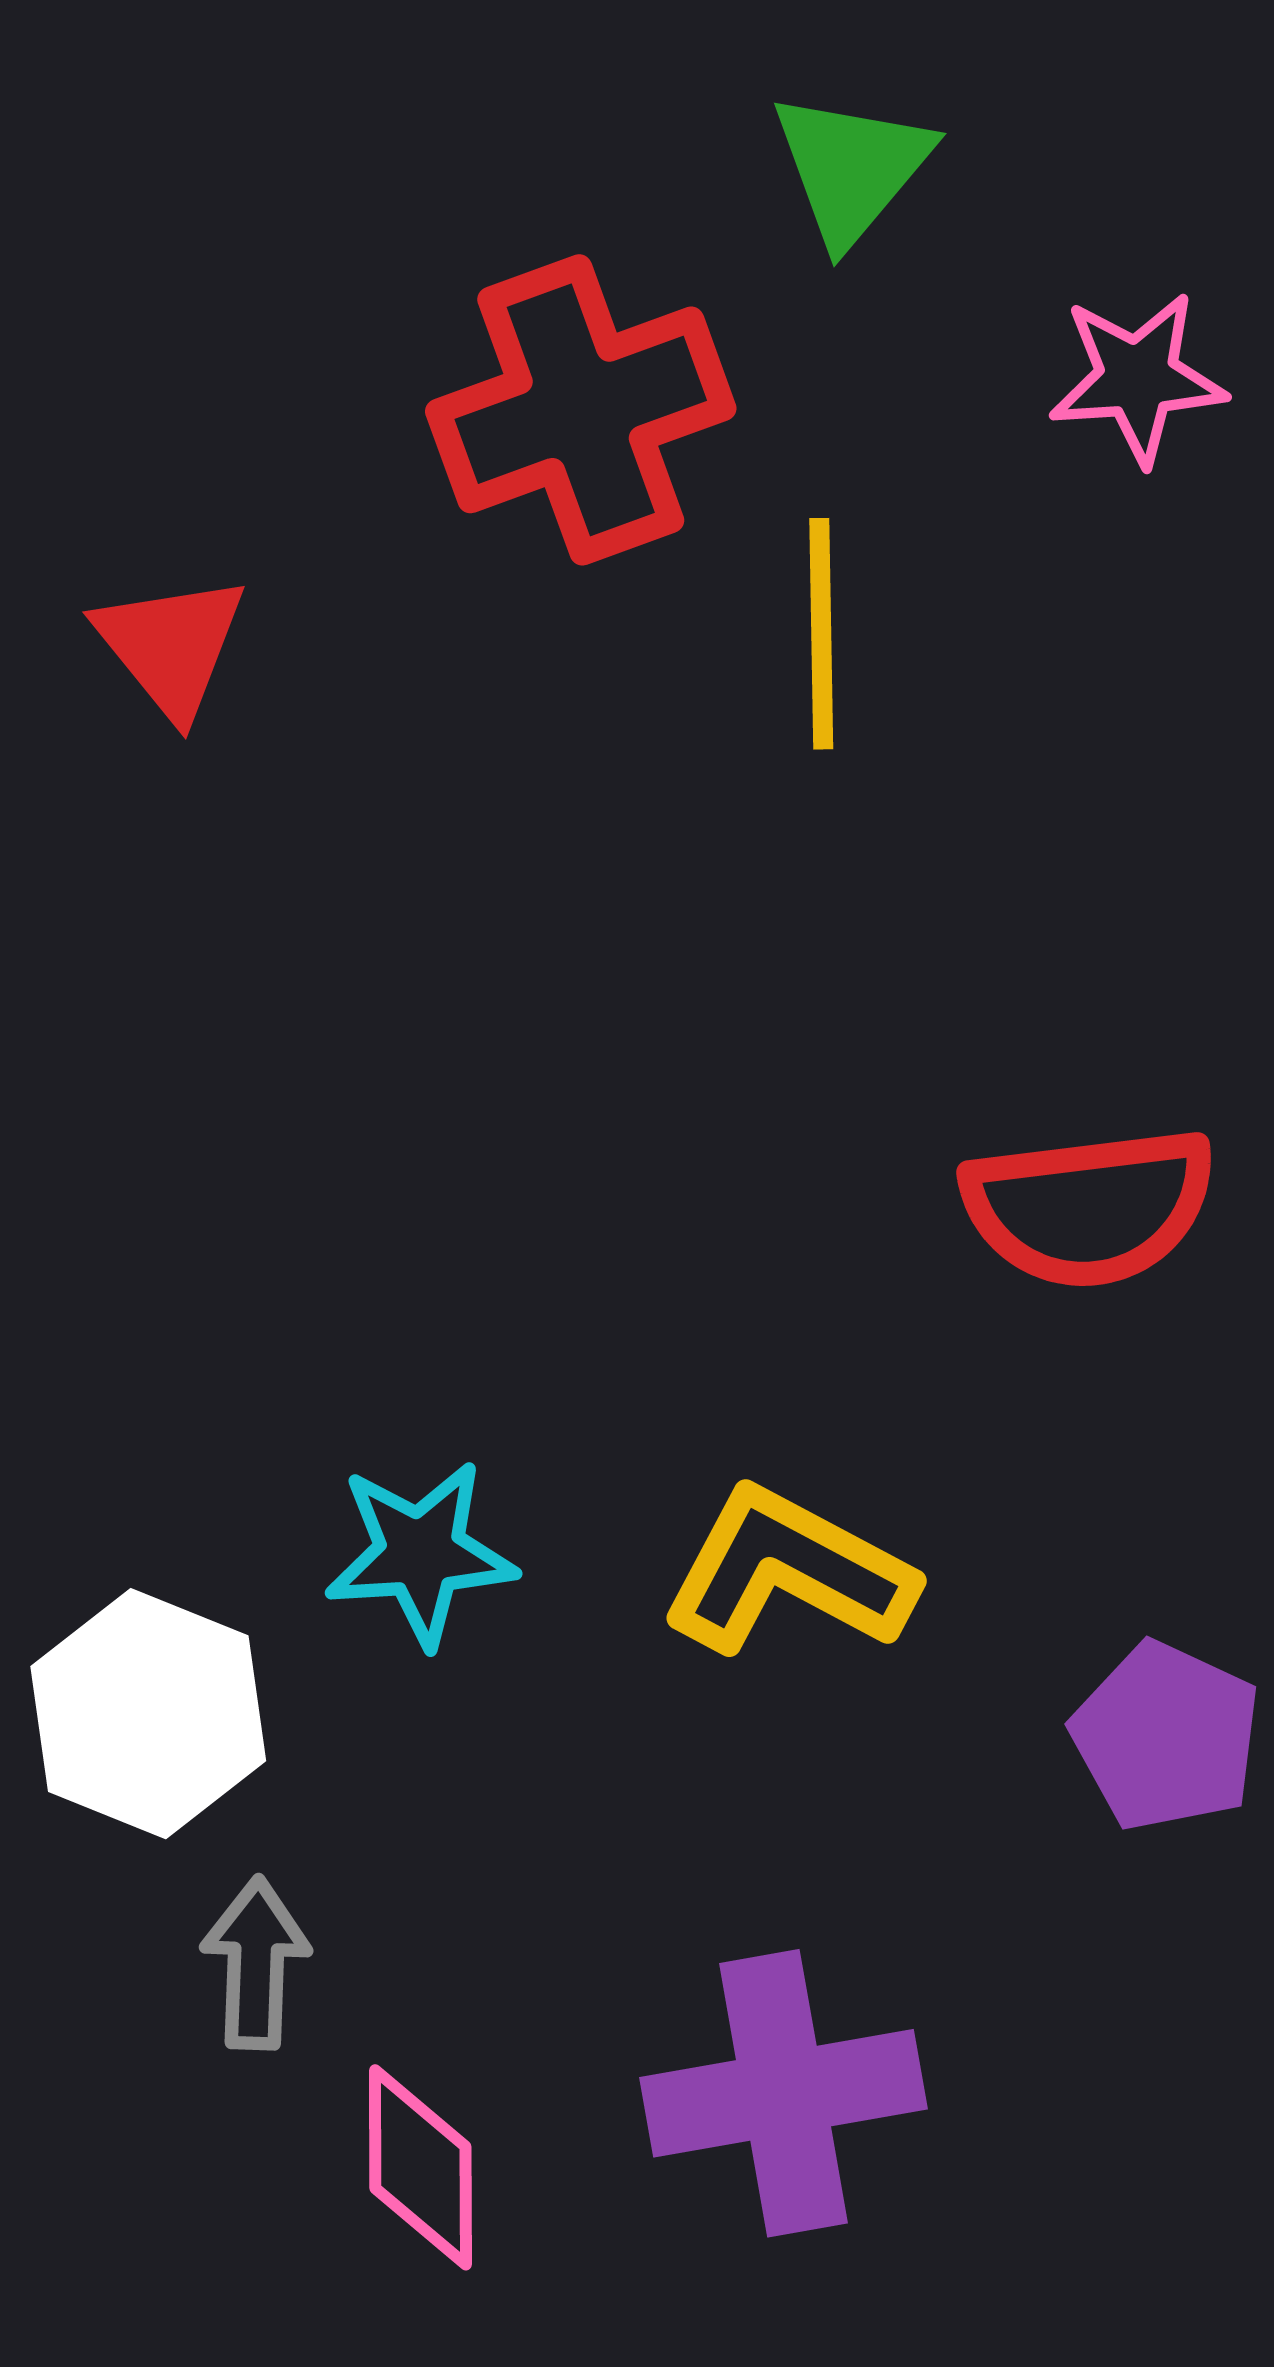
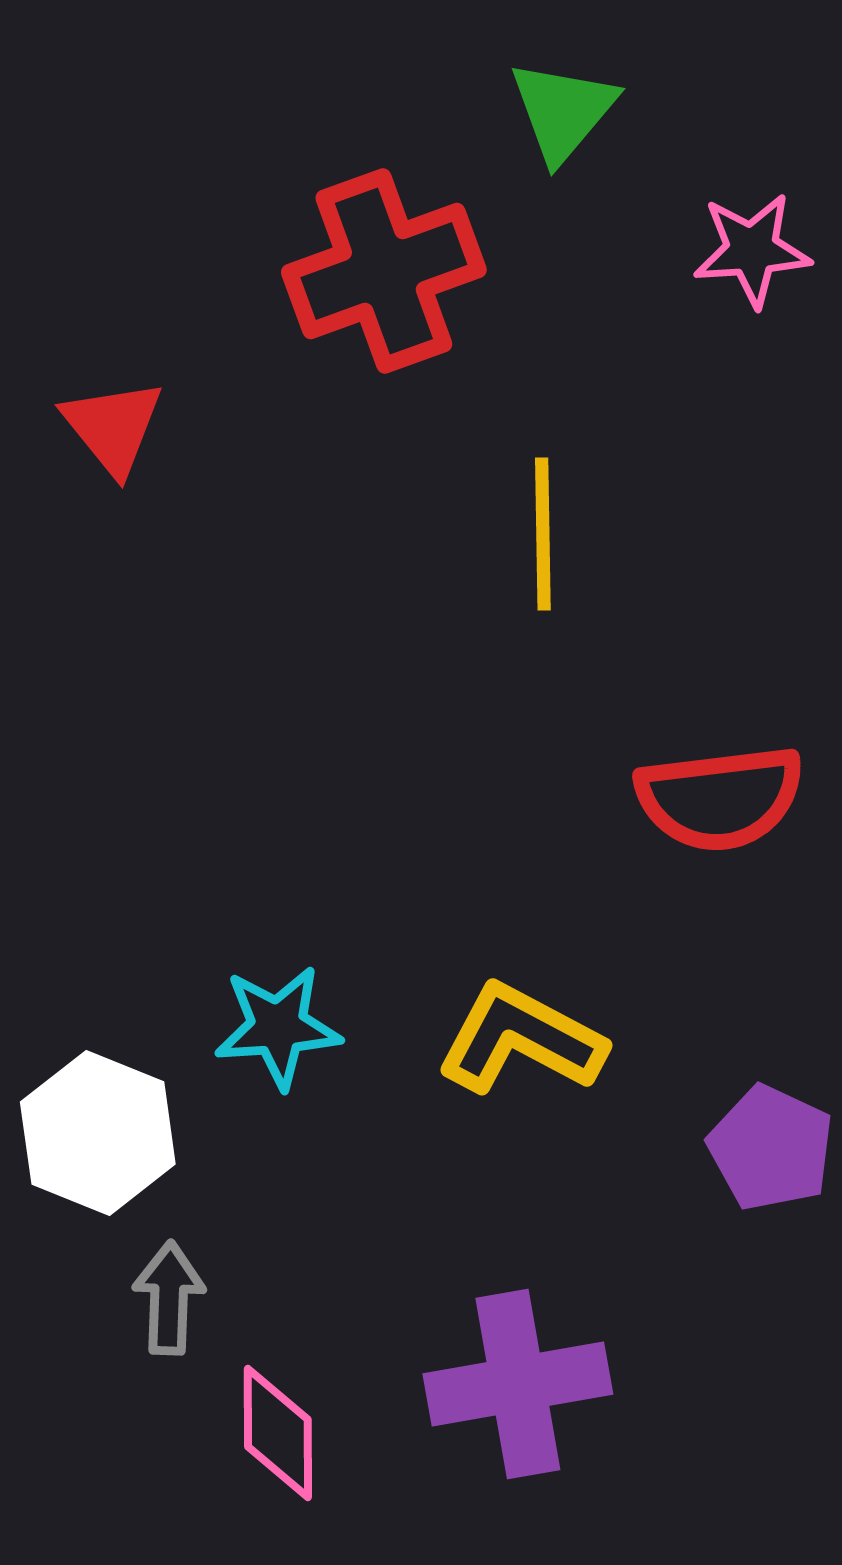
yellow line: (821, 634) -> (543, 534), moved

